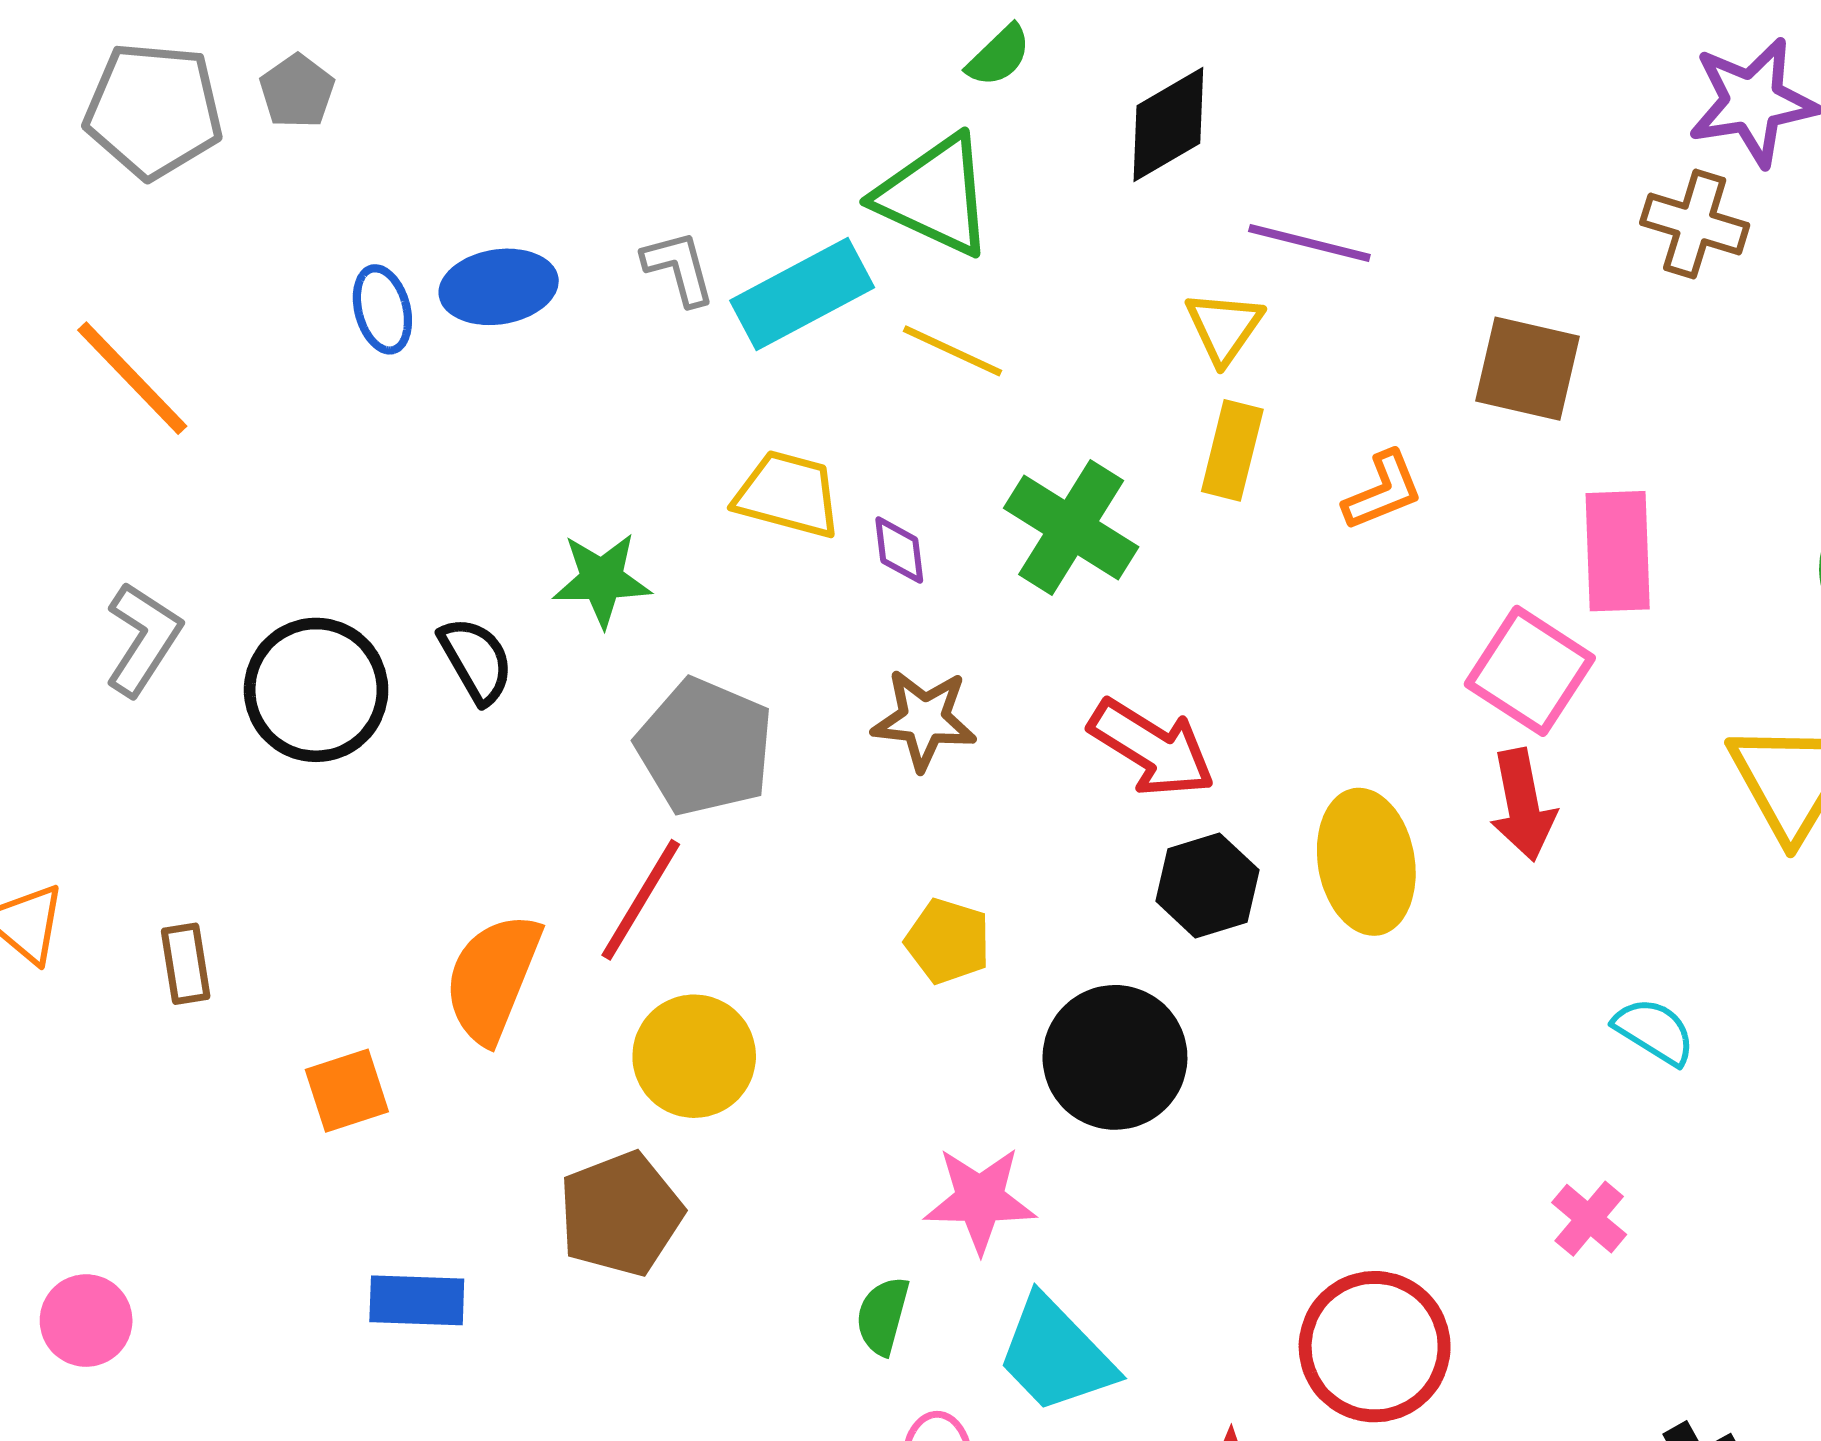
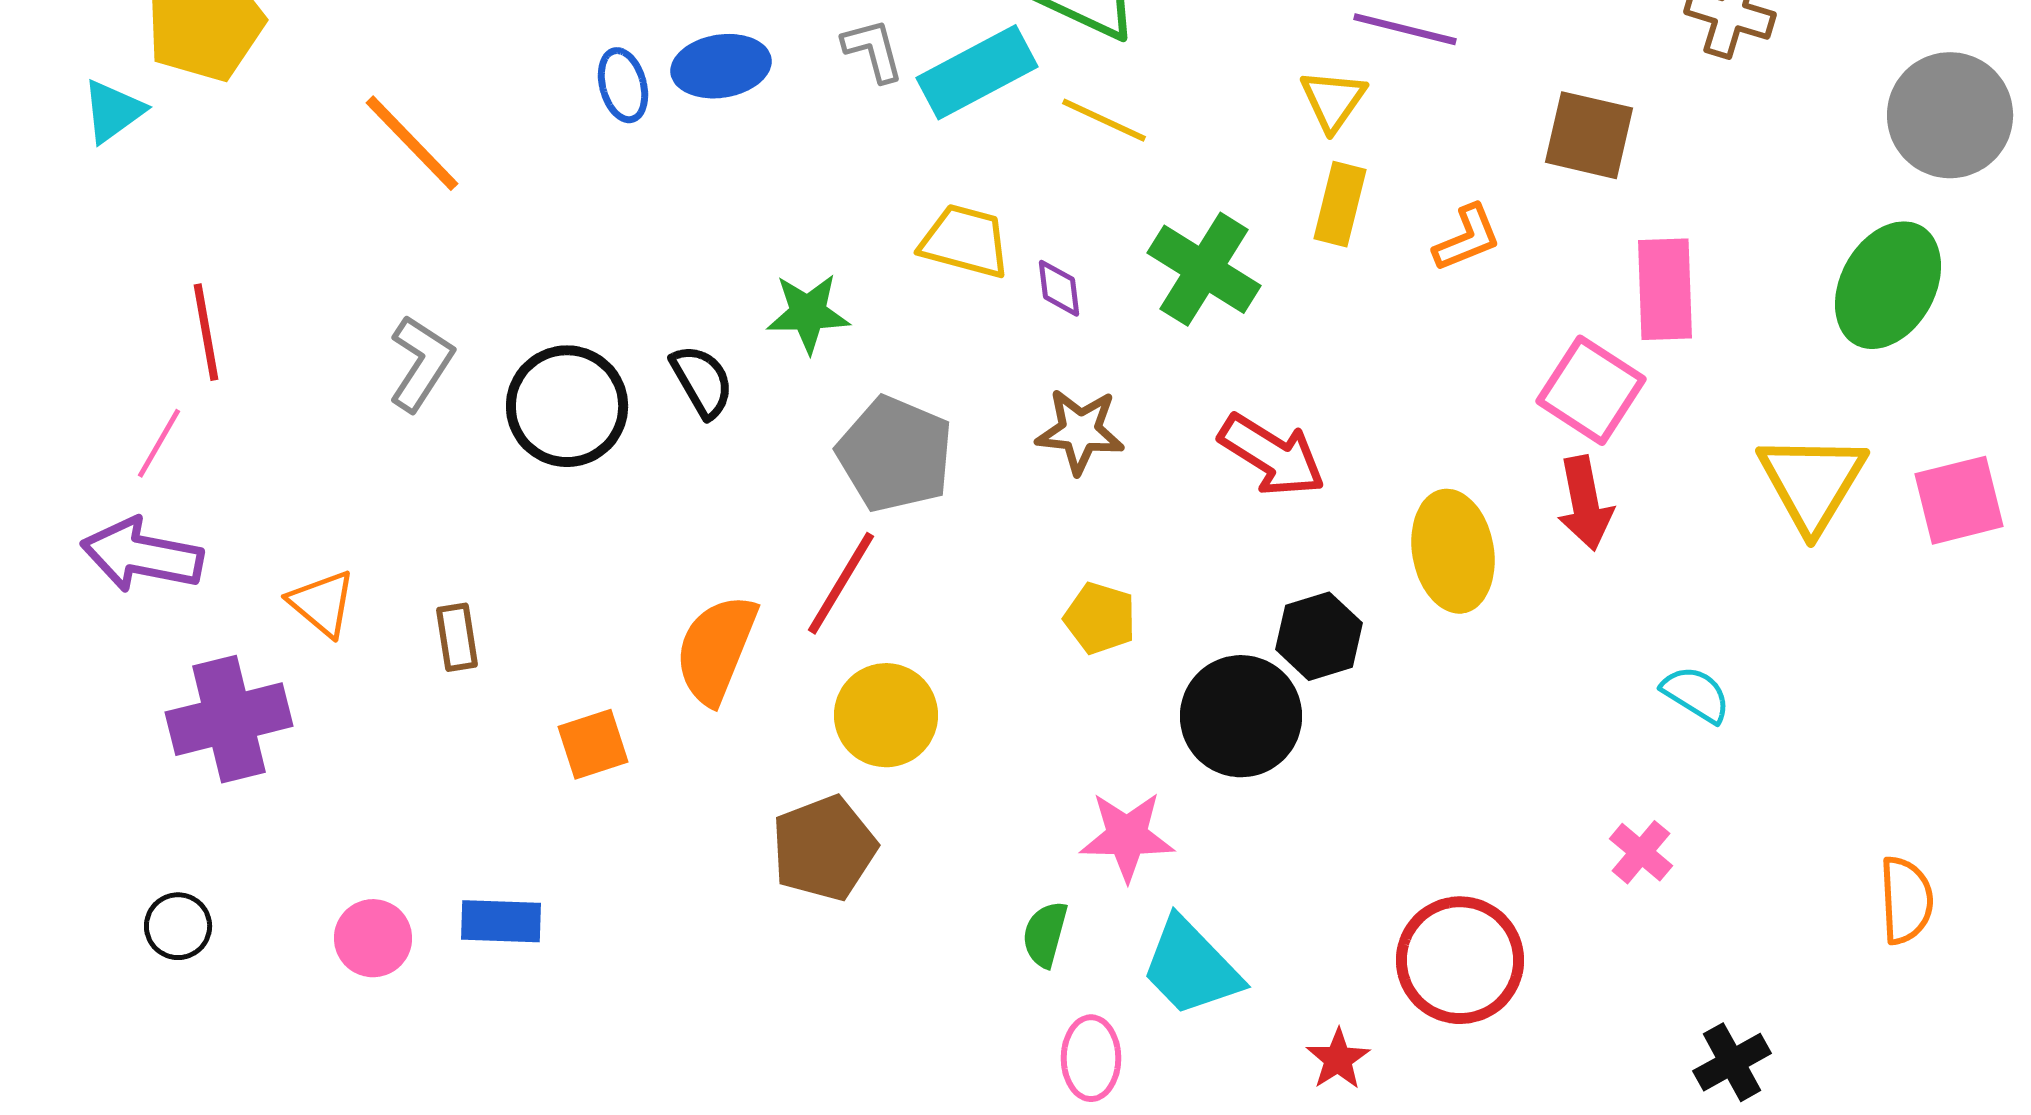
black hexagon: (1207, 885) -> (1319, 636), moved
blue rectangle: (417, 1300) -> (501, 921), moved

